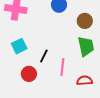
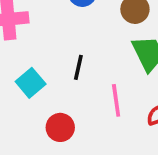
black line: (44, 56) -> (78, 67), moved

